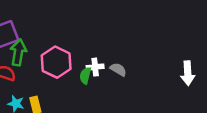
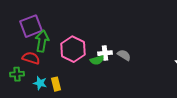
green semicircle: (85, 76) -> (97, 60), turned -120

